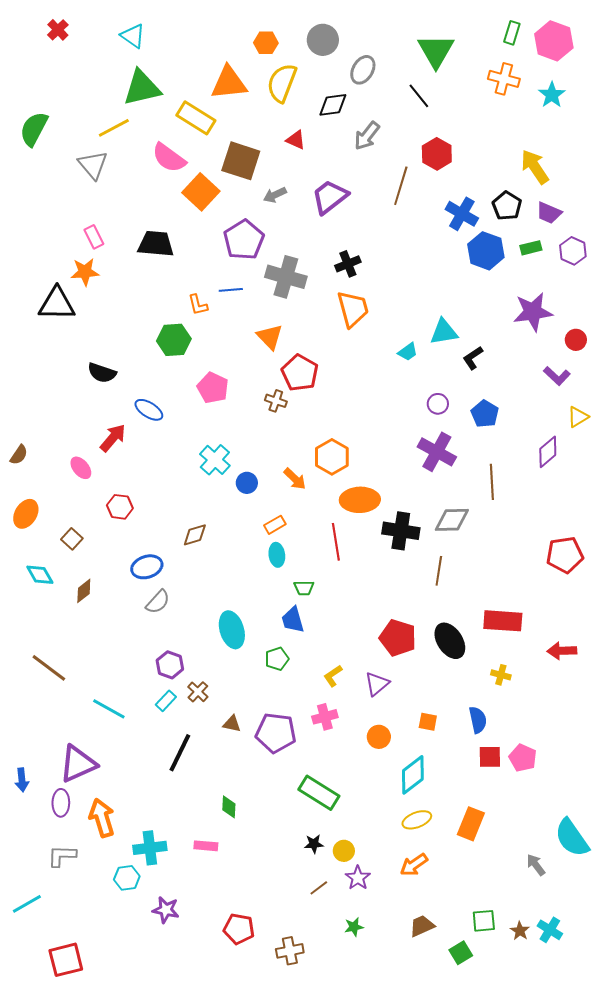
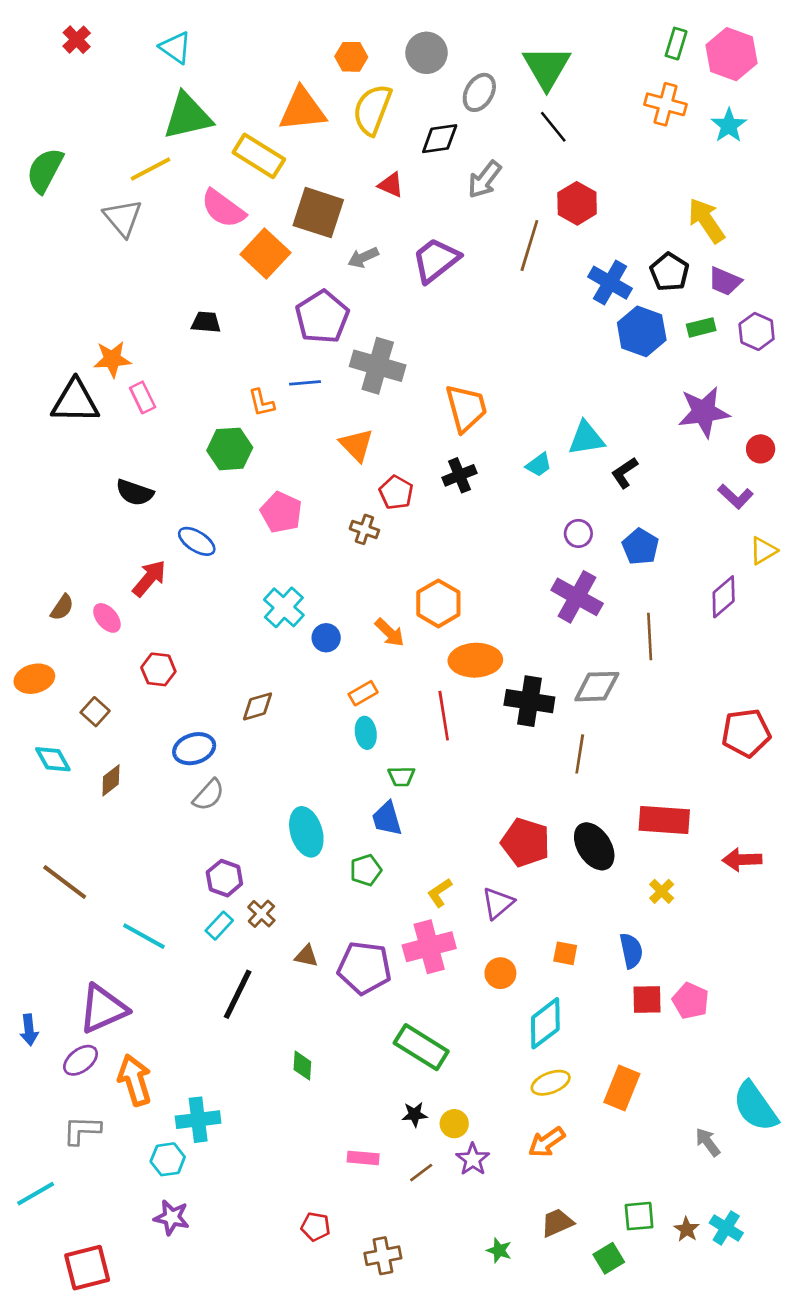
green triangle: (436, 51) -> (547, 67), moved
pink rectangle: (94, 237) -> (143, 397), moved
black trapezoid: (156, 244) -> (206, 322), size x0.6
black cross: (348, 264) -> (460, 475), moved
red pentagon: (300, 373) -> (396, 493), size x0.7
brown semicircle: (19, 455) -> (62, 607), moved
orange ellipse: (26, 514) -> (34, 679), turned 44
yellow cross: (501, 675) -> (662, 891), turned 30
pink cross: (325, 717) -> (429, 947), size x1.5
purple ellipse: (61, 803) -> (81, 1060), turned 52
pink rectangle: (206, 846) -> (363, 1158), moved
purple star: (166, 910) -> (172, 1217), moved
green star: (354, 927) -> (499, 1250), moved, turned 30
red pentagon: (239, 929) -> (316, 1227), size x0.7

